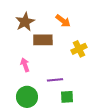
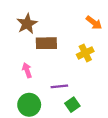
orange arrow: (63, 21) -> (94, 23), moved
green square: (67, 97) -> (72, 105), turned -32

